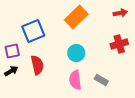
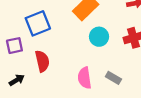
cyan circle: (76, 53) -> (99, 37), moved
black arrow: (11, 71) -> (17, 80), moved

